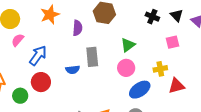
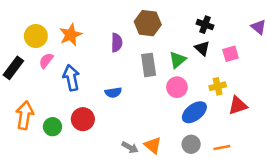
orange star: (50, 15) -> (71, 35), moved
black triangle: (177, 15) -> (202, 48), moved
blue arrow: (38, 56) -> (71, 78), turned -45
gray rectangle: (92, 57) -> (149, 65), moved
red circle: (41, 82) -> (83, 119), moved

